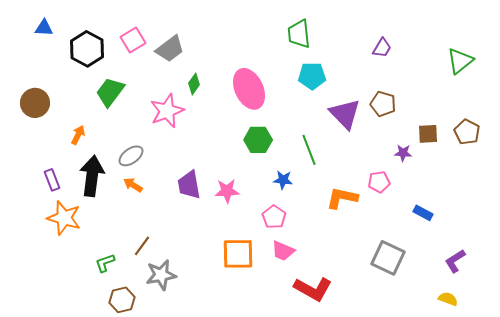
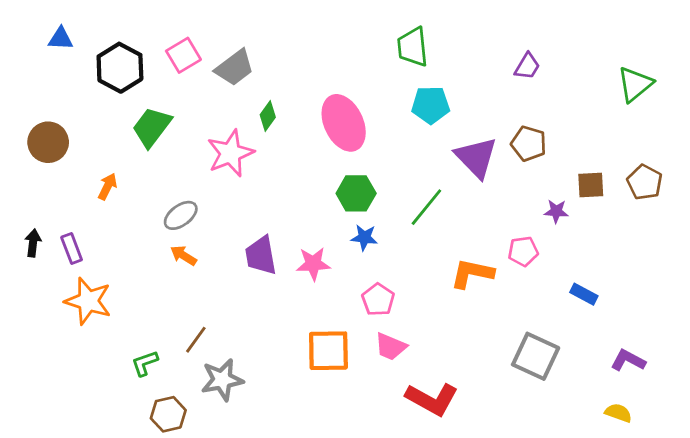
green line: (309, 150) -> (426, 207), turned 60
black arrow: (92, 176) -> (33, 243), moved, size x0.5
blue star: (283, 180) -> (364, 238), moved
purple L-shape: (455, 261) -> (628, 360), turned 60

